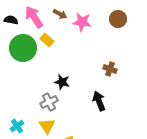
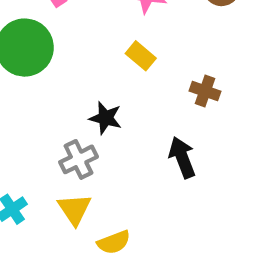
yellow rectangle: (47, 40) -> (141, 56), moved

